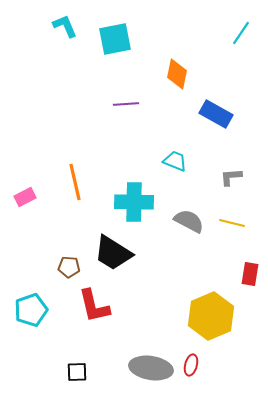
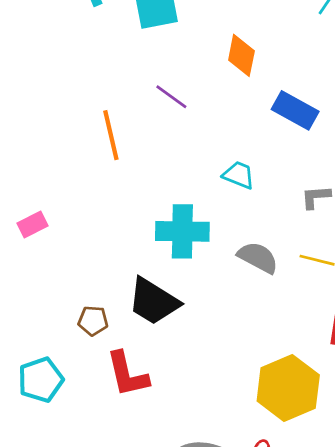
purple line: (126, 104) -> (171, 97), turned 40
orange line: (75, 182) -> (111, 135), moved

